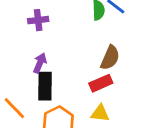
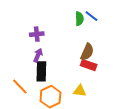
purple cross: (38, 20) -> (37, 34), moved
red rectangle: (101, 83) -> (89, 65), moved, turned 42

